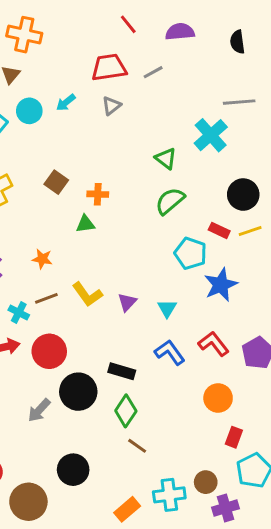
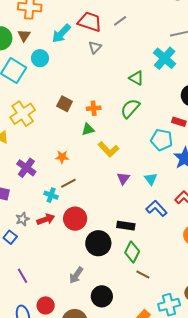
red trapezoid: (109, 67) -> (90, 22), turned 35
cyan arrow: (66, 102) -> (61, 33), moved, size x1.5
green semicircle: (170, 201) -> (130, 108), moved
yellow L-shape: (87, 294) -> (108, 149), moved
gray arrow: (39, 410) -> (76, 275), moved

